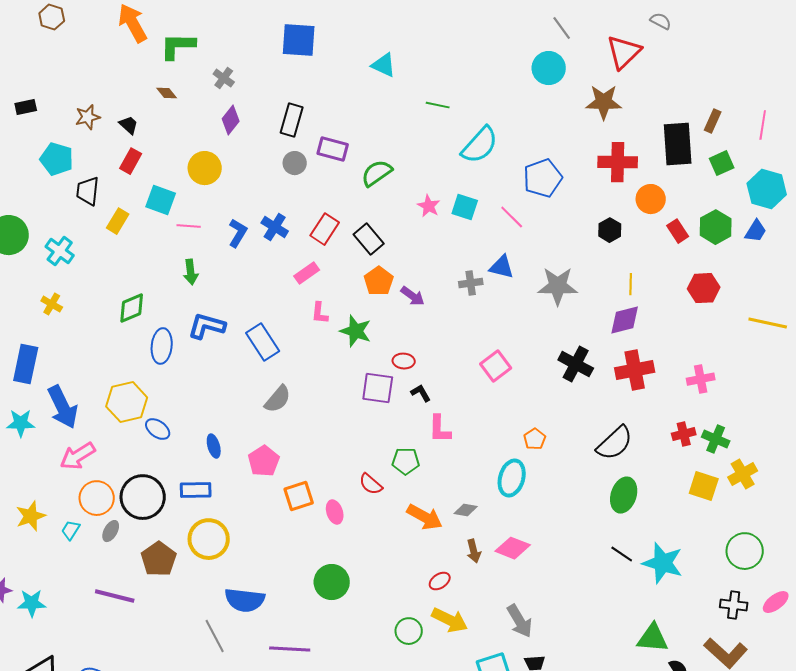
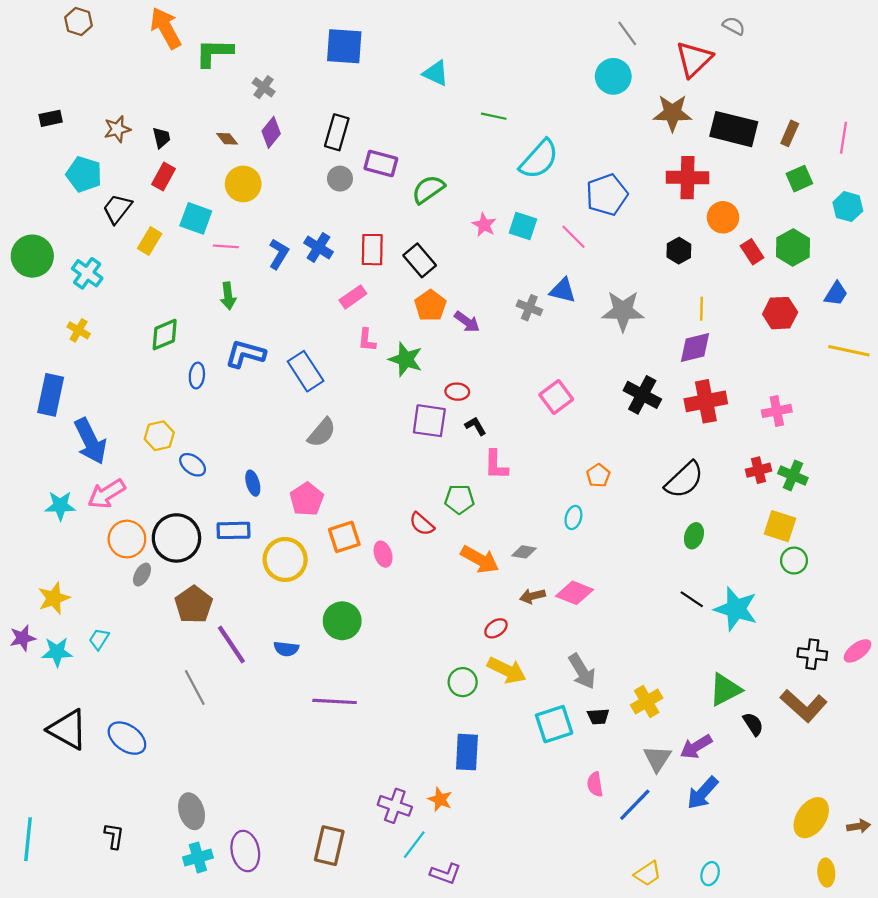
brown diamond: (167, 93) -> (227, 139), moved
black trapezoid: (129, 125) -> (161, 138), turned 35
black rectangle: (678, 144) -> (734, 129), moved, turned -72
cyan hexagon: (767, 189) -> (848, 207), size x0.7
black trapezoid: (88, 191) -> (117, 209), turned 32
red rectangle: (325, 229) -> (372, 250), turned -32
blue trapezoid: (756, 231) -> (836, 294), moved
gray cross: (471, 283) -> (529, 308), turned 30
blue ellipse: (162, 346) -> (197, 375), size x0.7
yellow hexagon: (127, 402) -> (159, 436), size x0.7
cyan star: (21, 423) -> (60, 506), moved
yellow cross: (743, 474) -> (647, 701), moved
cyan ellipse: (512, 478) -> (573, 518), size x0.6
green ellipse: (624, 495) -> (694, 536), size x0.7
yellow star: (31, 516) -> (54, 598), moved
cyan trapezoid: (71, 530) -> (99, 639), moved
yellow circle: (209, 539) -> (285, 559), moved
brown arrow: (474, 551) -> (533, 596), turned 90
green circle: (745, 551) -> (794, 561), moved, size x0.7
green circle: (332, 582) -> (342, 621), moved
purple line: (115, 596) -> (231, 644), moved, turned 42
blue semicircle: (245, 600) -> (286, 649), size x0.6
gray line: (215, 636) -> (195, 687), moved
green triangle: (653, 638) -> (725, 690), turned -32

